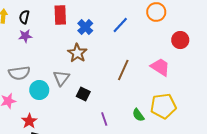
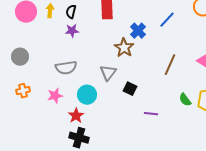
blue cross: (85, 27) -> (138, 31), moved
cyan circle: (39, 90) -> (87, 95), moved
green semicircle: (138, 115) -> (185, 100), moved
purple line: (104, 119) -> (151, 114), turned -64

